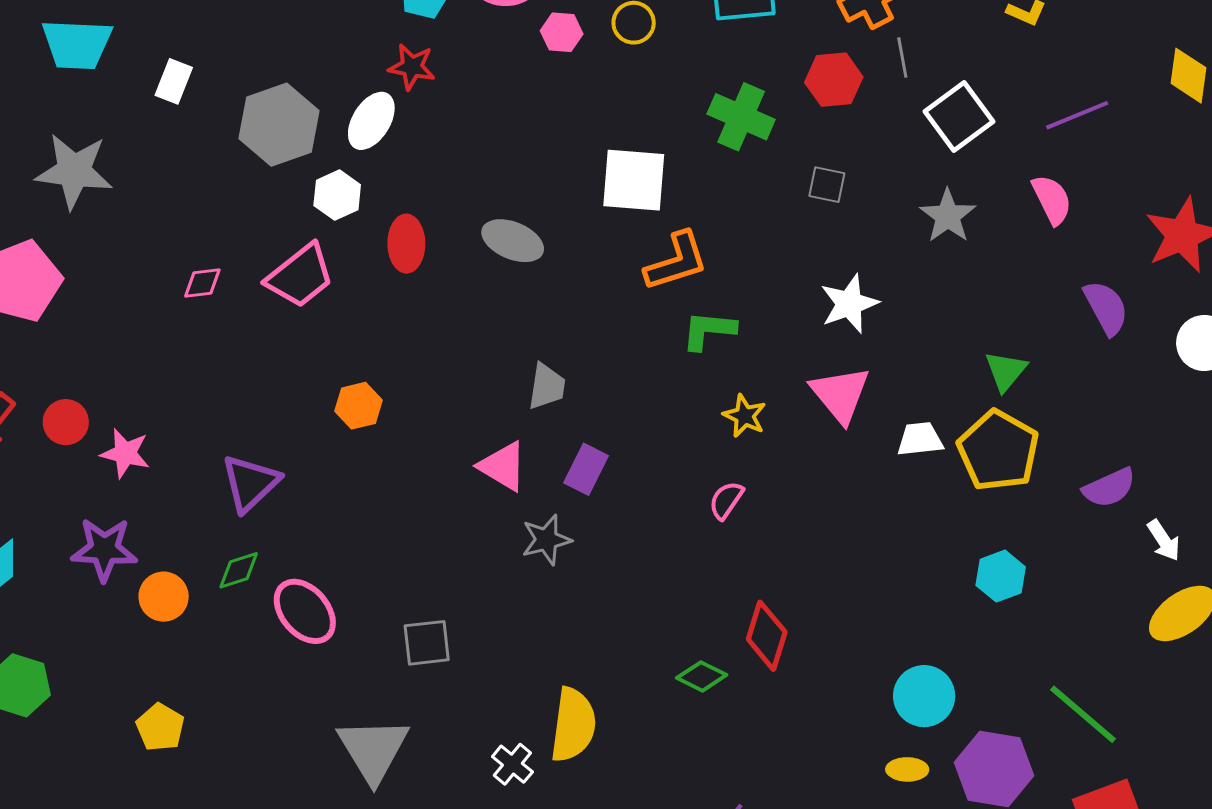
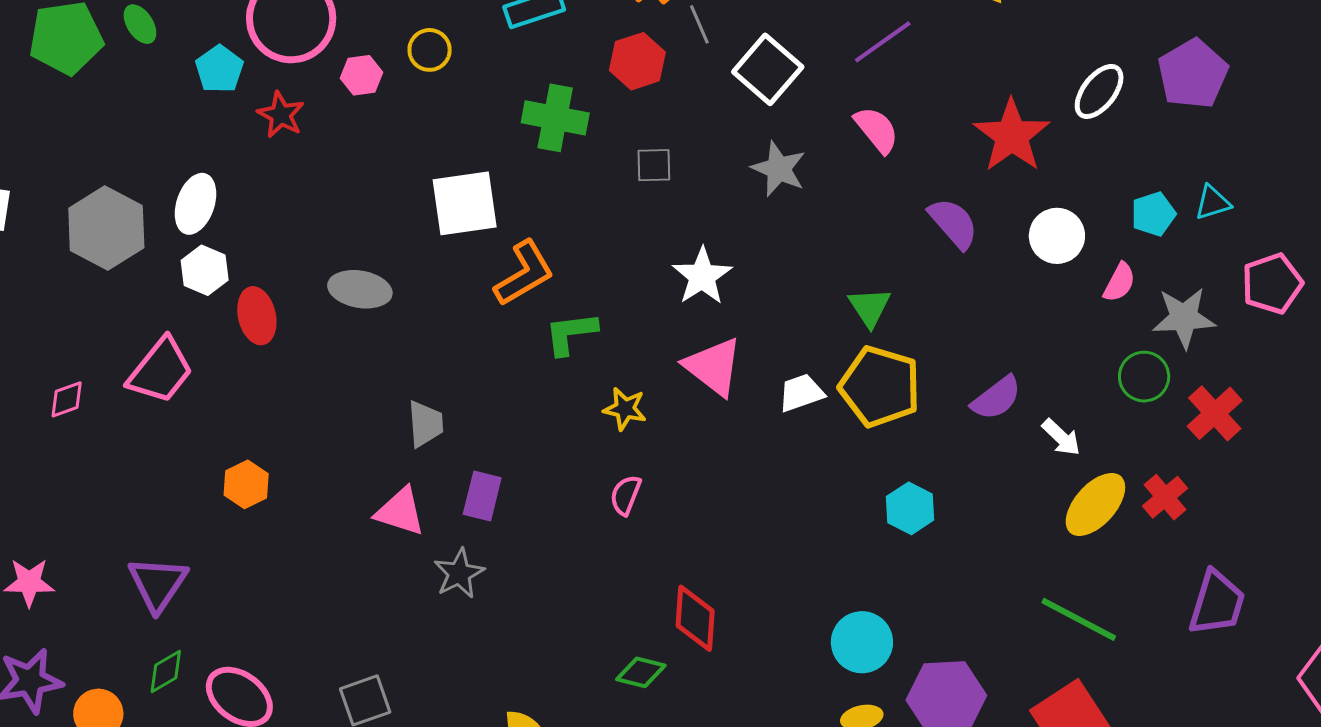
red star: (412, 67) -> (281, 115), moved, turned 30
white hexagon: (337, 195) -> (205, 270), moved
green line: (1083, 714) -> (1079, 619), moved

